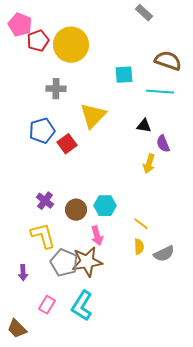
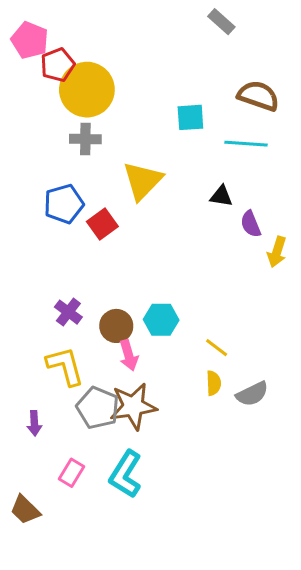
yellow circle: (71, 45) -> (87, 90), moved
yellow arrow: (149, 164) -> (277, 252), moved
pink arrow: (97, 236) -> (129, 355), moved

